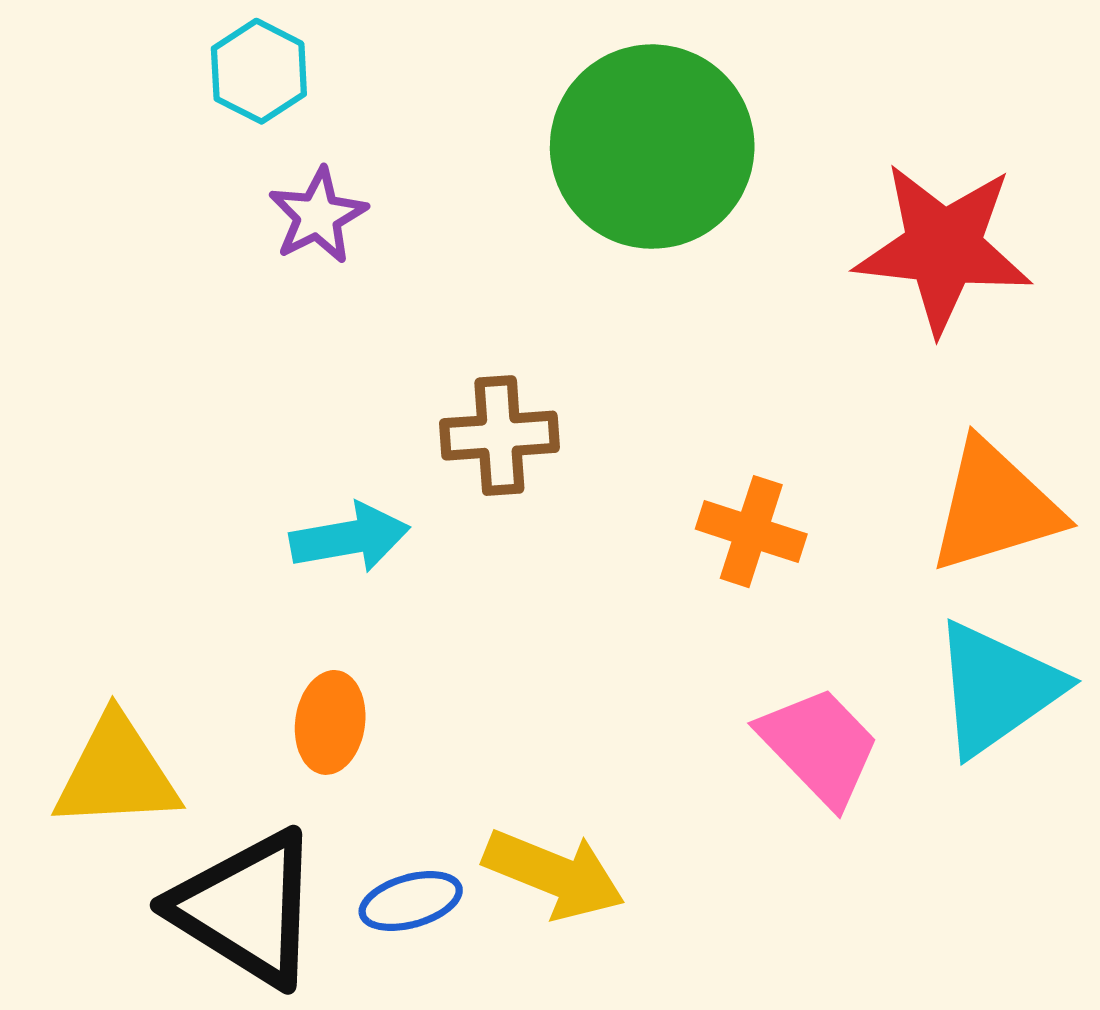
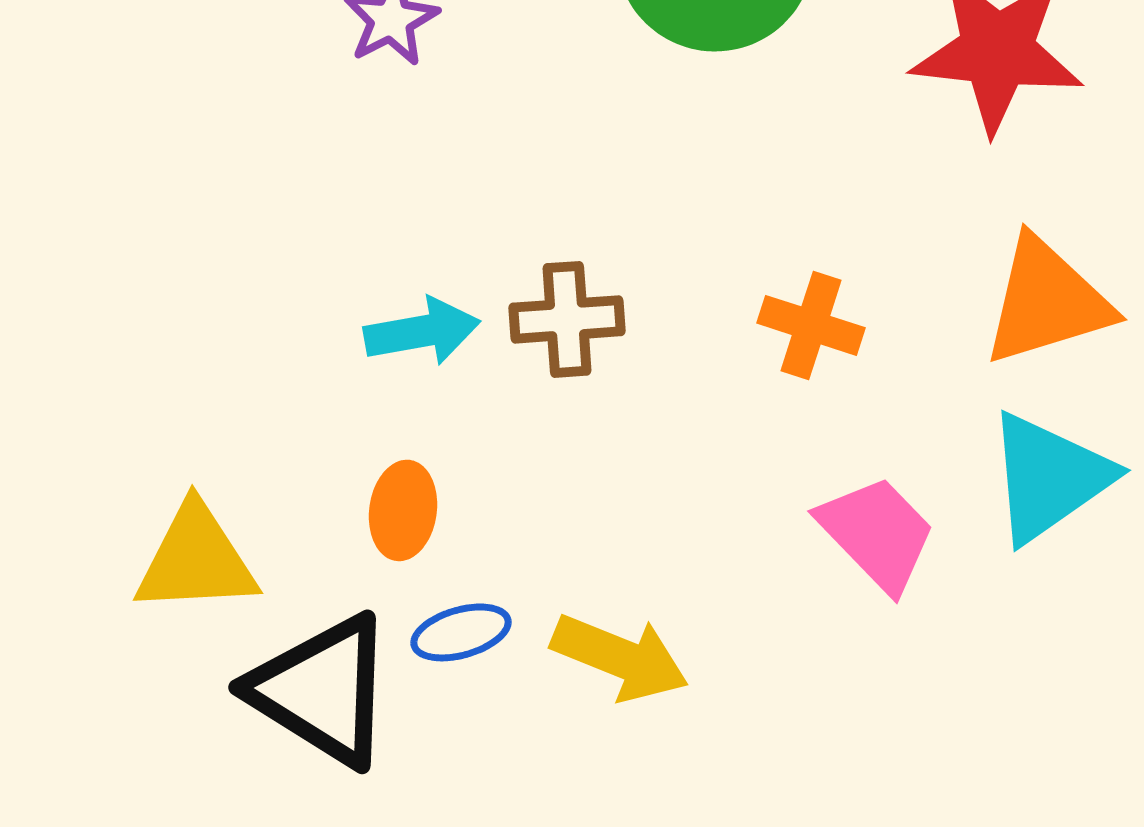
brown cross: (499, 436) -> (567, 319), moved
blue ellipse: (411, 901) -> (461, 632), moved

